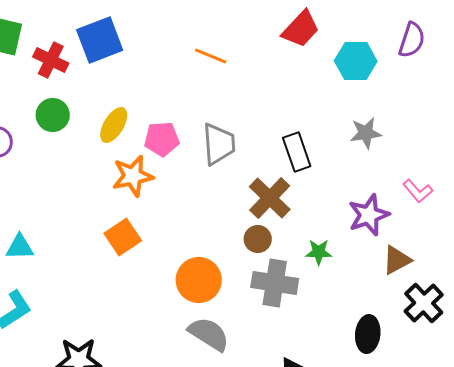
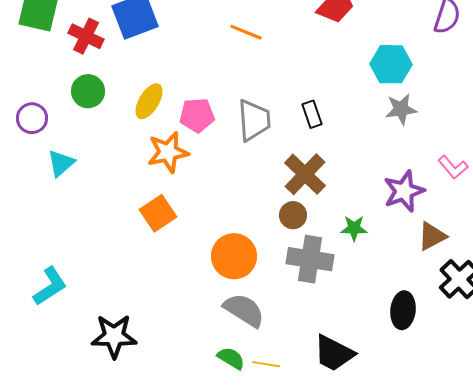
cyan hexagon: (356, 61) -> (391, 64), moved
black rectangle: (297, 152) -> (312, 114), moved, size x0.7
cyan triangle: (20, 247) -> (61, 163), moved, turned -40

